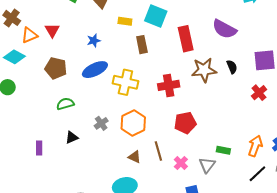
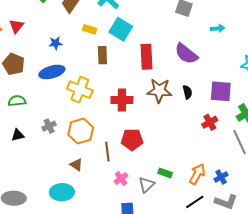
brown line: (158, 151) -> (107, 152), moved

